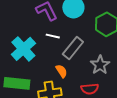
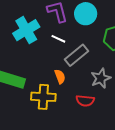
cyan cross: (23, 49) -> (26, 30), moved

